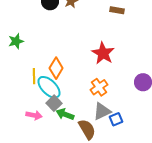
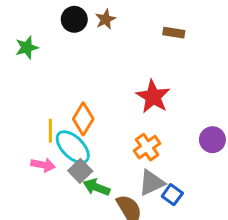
green star: (16, 41) -> (27, 48), moved
pink arrow: (34, 115) -> (43, 165), moved
blue square: (116, 119) -> (172, 195), turned -32

